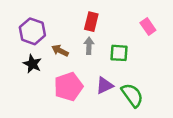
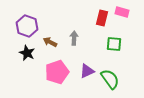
red rectangle: (91, 22) -> (102, 18), moved
pink rectangle: (148, 26) -> (122, 12), moved, turned -40
green square: (119, 53) -> (114, 44), moved

